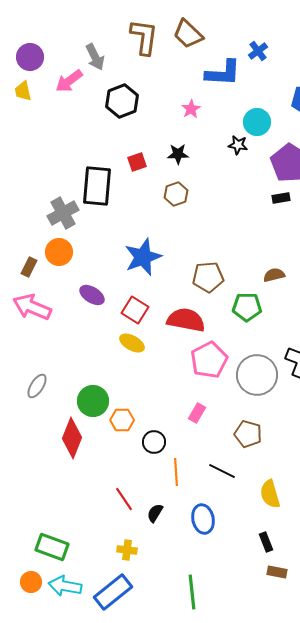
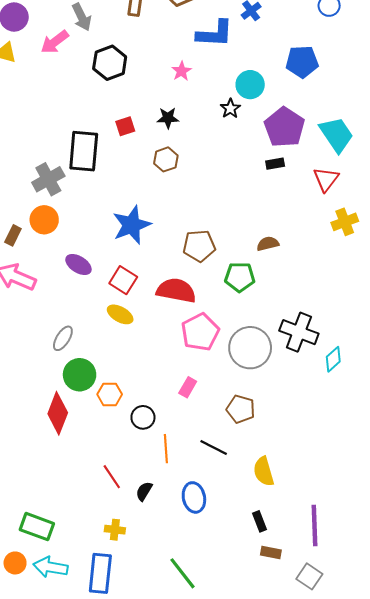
black star: (238, 145) -> (230, 109), turned 30
gray ellipse: (37, 386) -> (63, 338), moved
blue rectangle: (113, 592) -> (100, 573), turned -45
green line: (192, 592) -> (182, 573), turned -32

